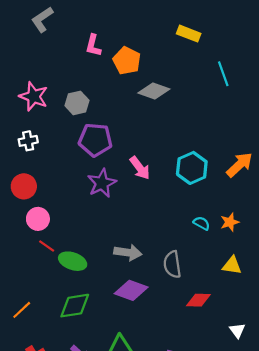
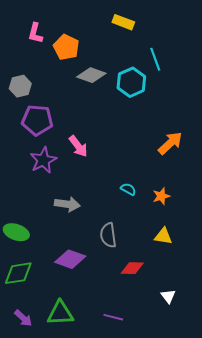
cyan hexagon: (192, 168) -> (131, 82), moved
cyan semicircle: (202, 223) -> (128, 189), moved
gray arrow: (128, 252) -> (67, 204), moved

